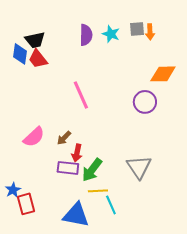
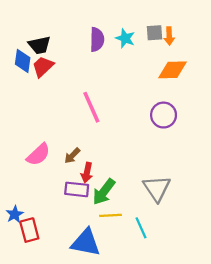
red trapezoid: (38, 59) -> (43, 67), turned 85
orange diamond: (163, 74) -> (173, 70), moved
cyan line: (111, 205) -> (141, 228), moved

